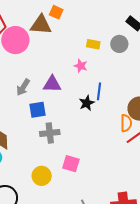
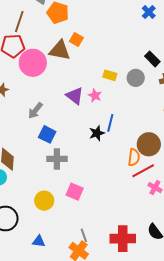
purple triangle: (52, 84) -> (75, 96), moved, turned 30
blue square: (37, 110) -> (47, 134), turned 30

